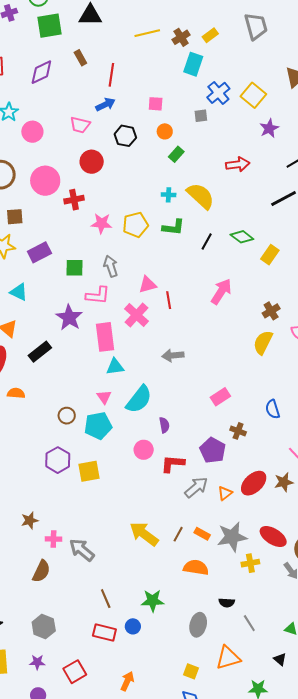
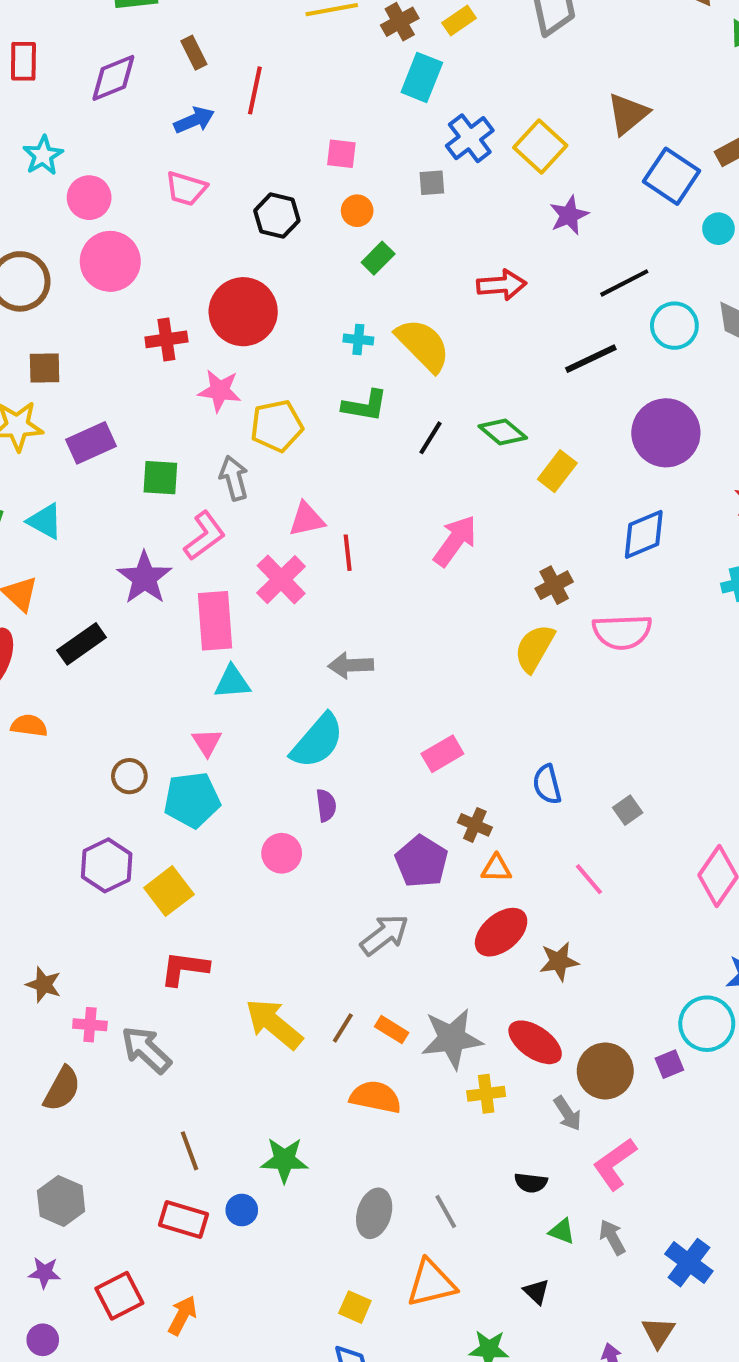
blue arrow: (105, 104) -> (194, 120), moved
red circle: (92, 162) -> (243, 312), moved, size x1.4
pink circle: (45, 181) -> (110, 261), moved
yellow pentagon: (135, 225) -> (277, 426), moved
pink L-shape: (98, 295) -> (205, 536), turned -45
cyan semicircle: (139, 399) -> (317, 741), moved
red L-shape: (173, 464) -> (184, 968), moved
yellow square: (89, 471) -> (169, 891), turned -30
brown star: (284, 482) -> (559, 961), moved
orange triangle: (225, 493) -> (496, 868), moved, turned 35
brown star: (30, 520) -> (44, 985), turned 30
black semicircle: (227, 603) -> (531, 1183), moved
gray line: (249, 623) -> (446, 1212), moved
orange arrow: (127, 681) -> (182, 1315), moved

